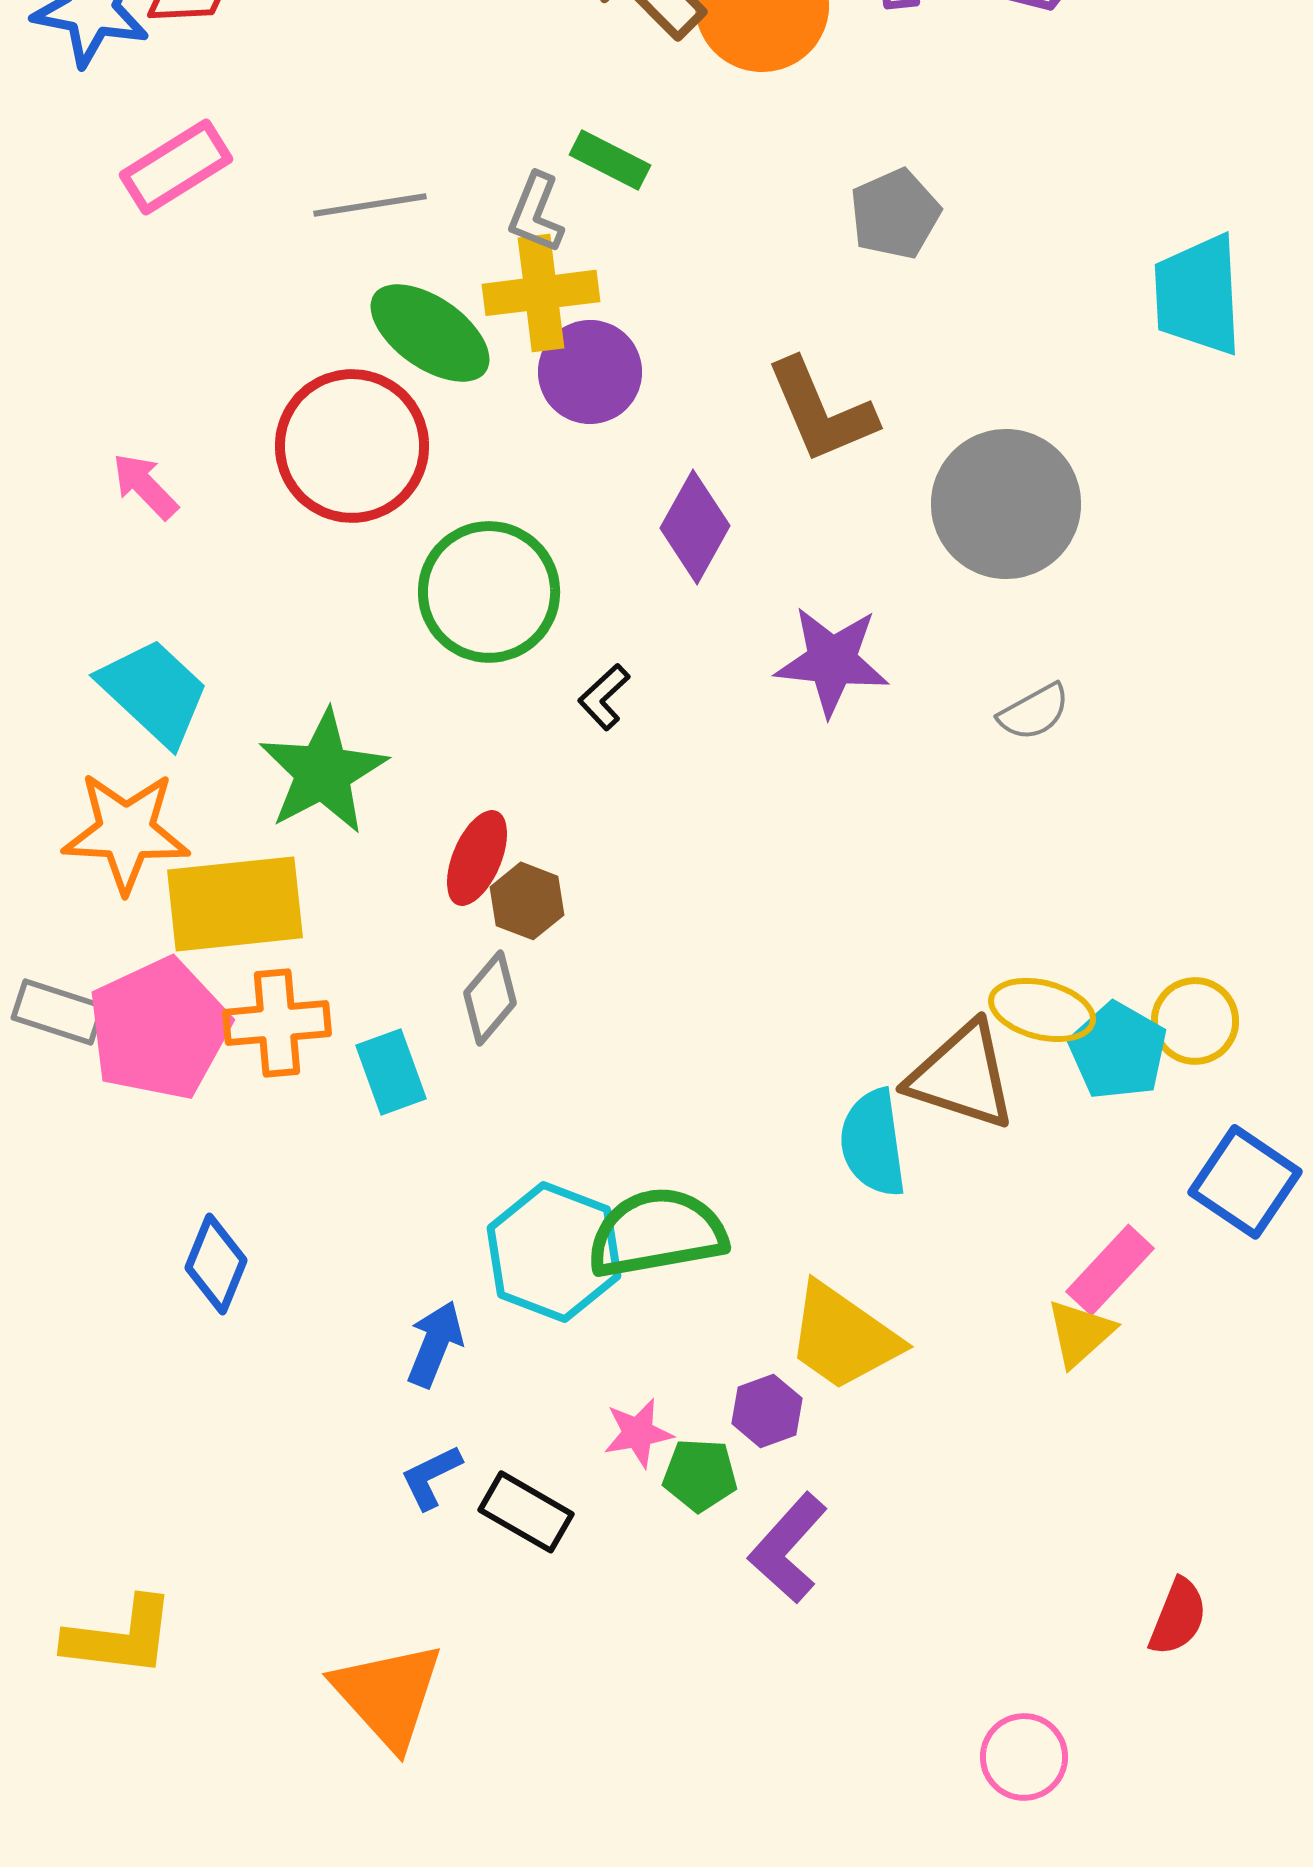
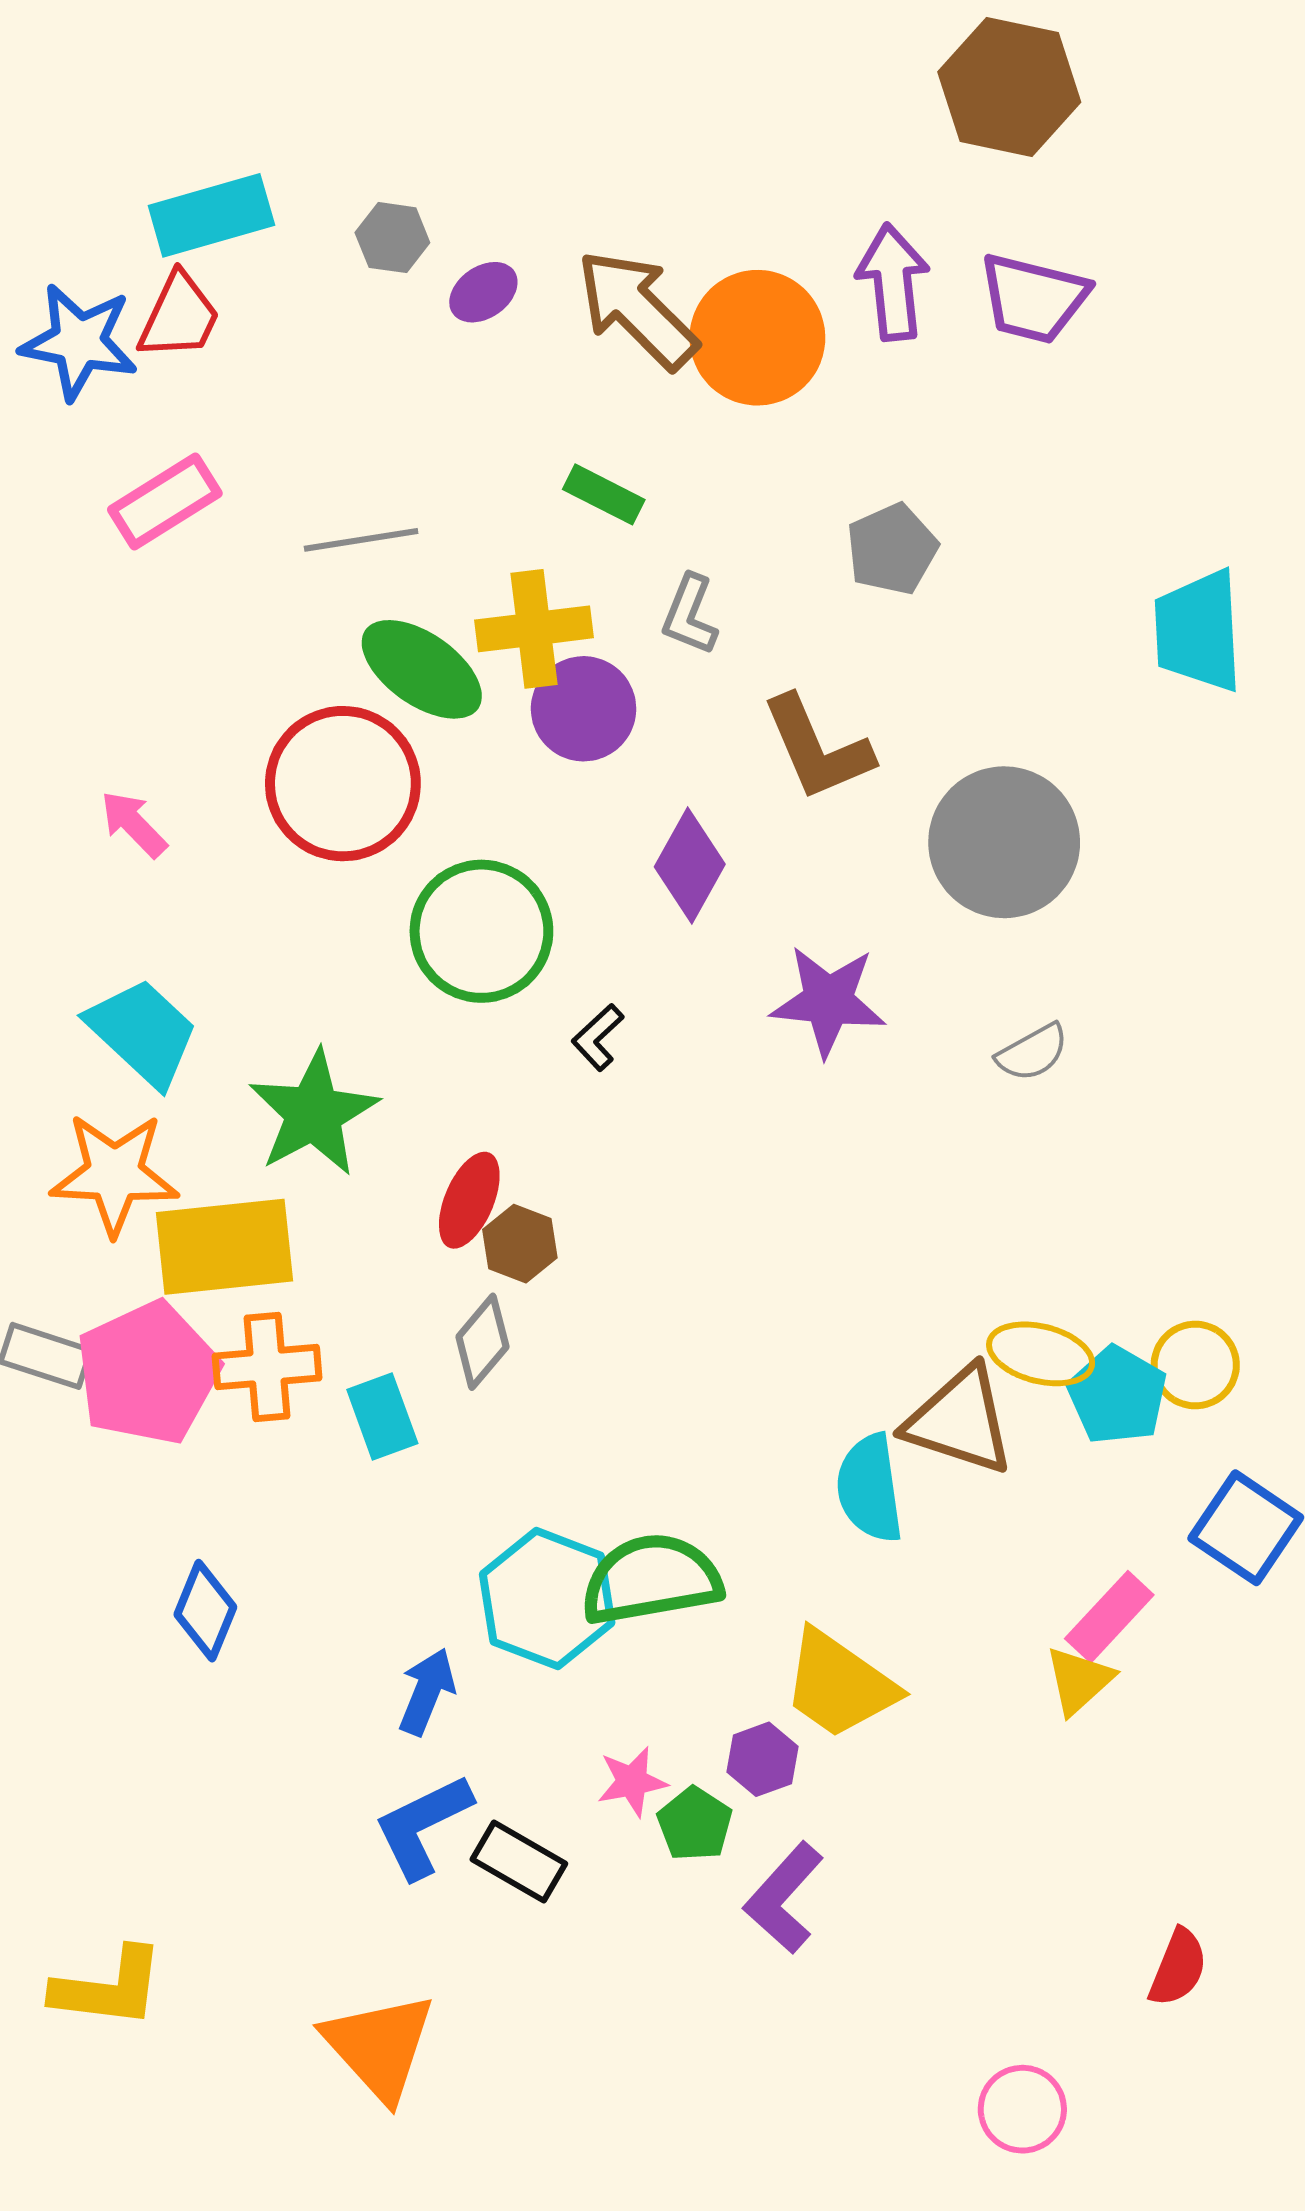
gray L-shape: (536, 213) -> (690, 615), moved
green pentagon: (700, 1475) -> (695, 1824), turned 30
blue L-shape: (431, 1477) -> (423, 1826), size x1.6

